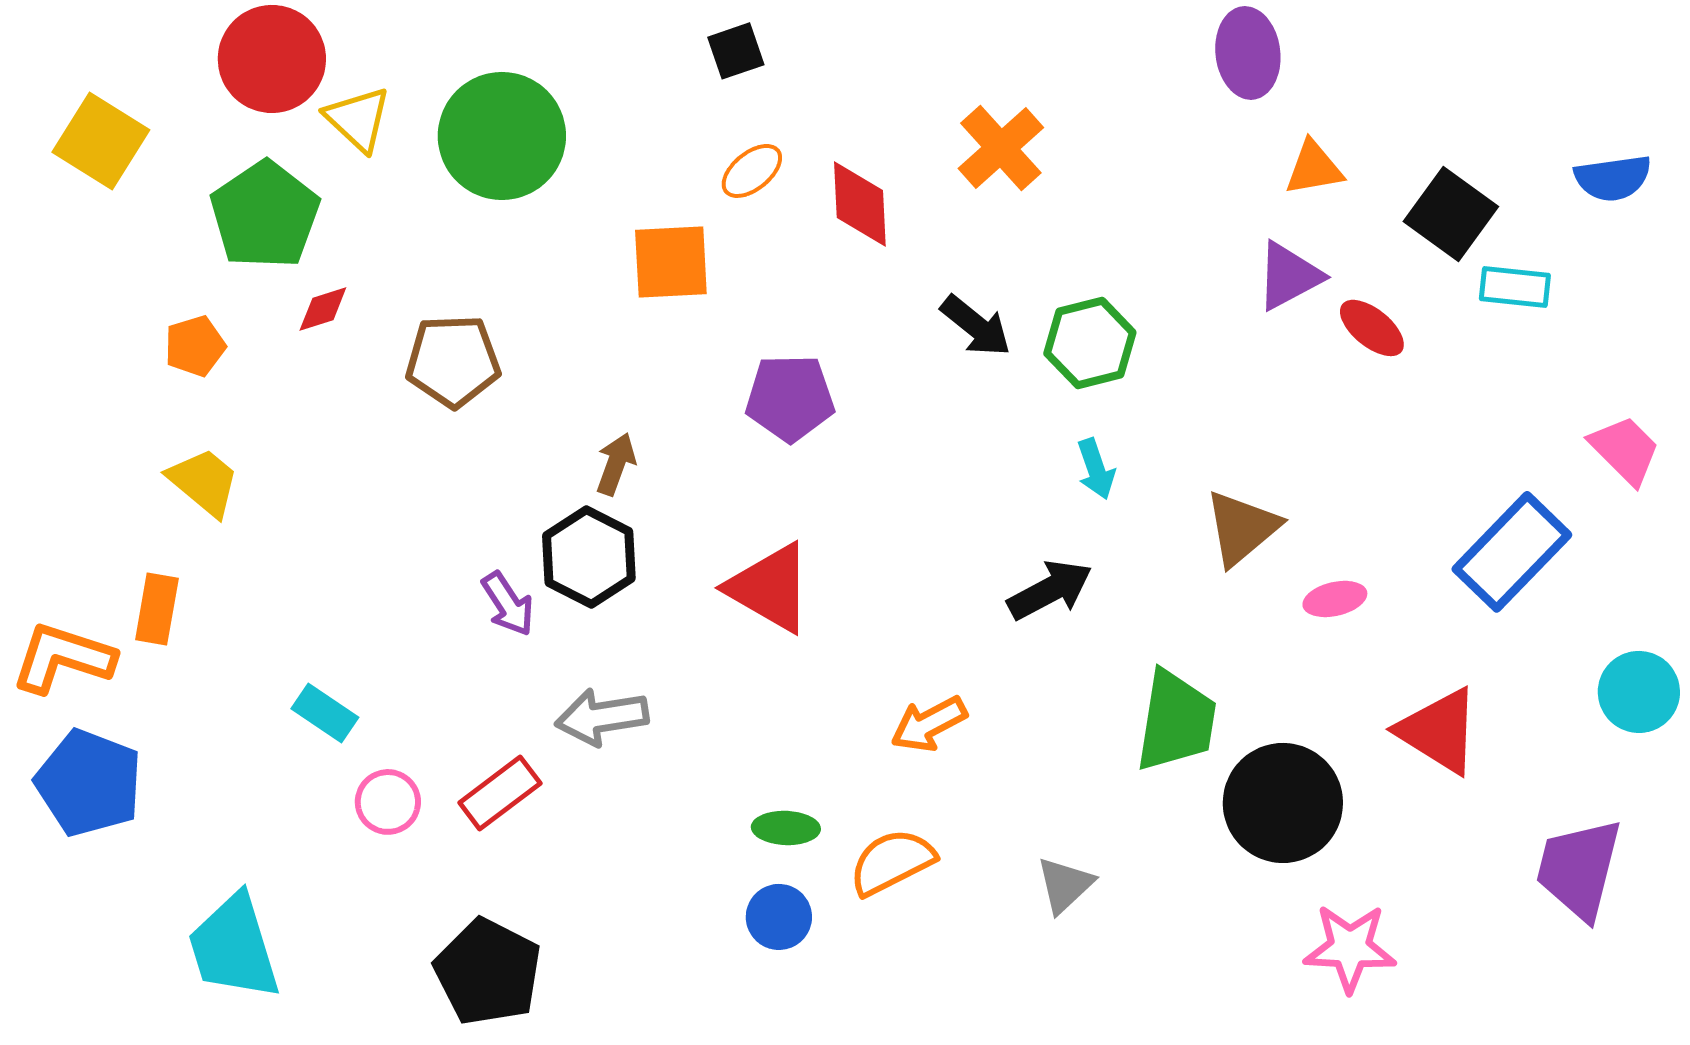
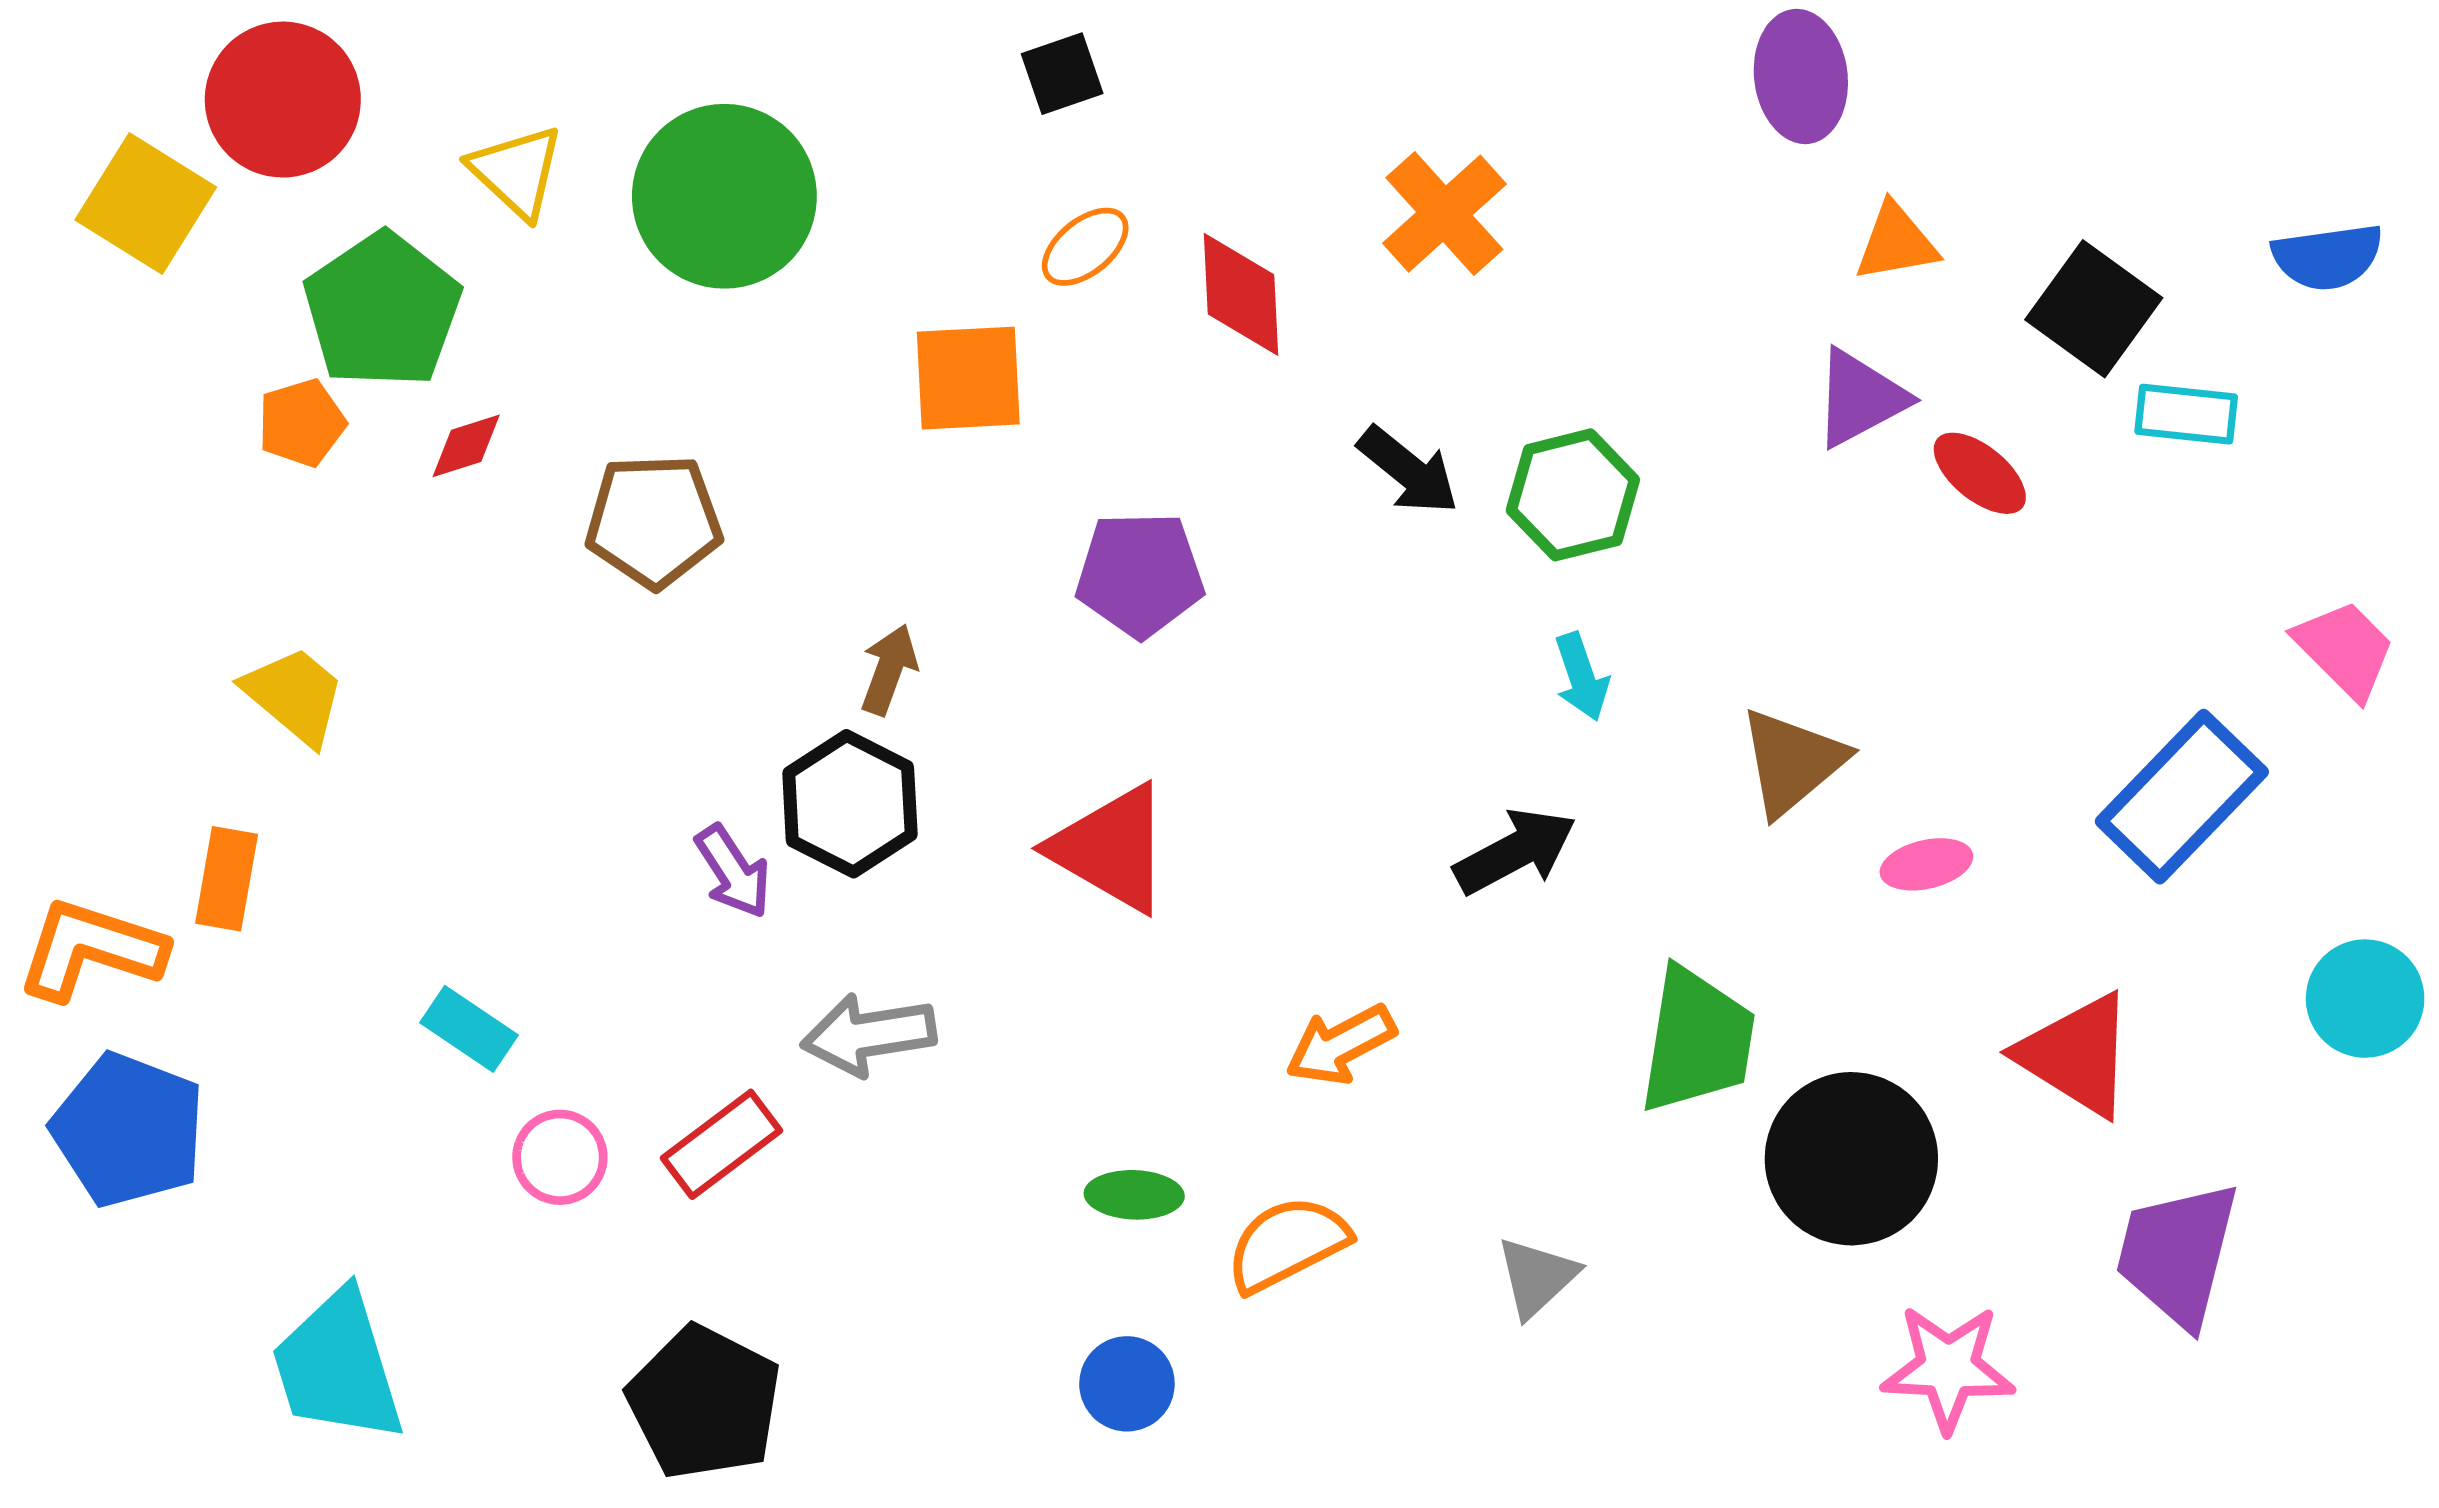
red circle: (272, 59) -> (283, 100), moved
orange pentagon: (195, 346) -> (302, 423), moved
purple trapezoid: (1579, 869) -> (2177, 1254), moved
blue circle: (779, 917) -> (1127, 1384), moved

